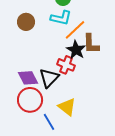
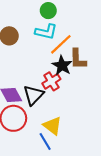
red cross: (66, 65) -> (51, 81), turned 36
blue line: (49, 122) -> (45, 142), moved

